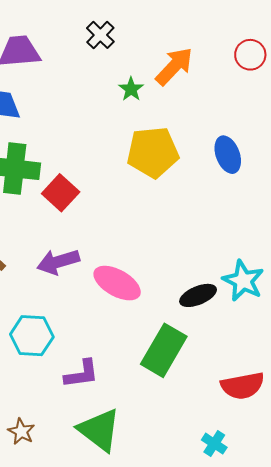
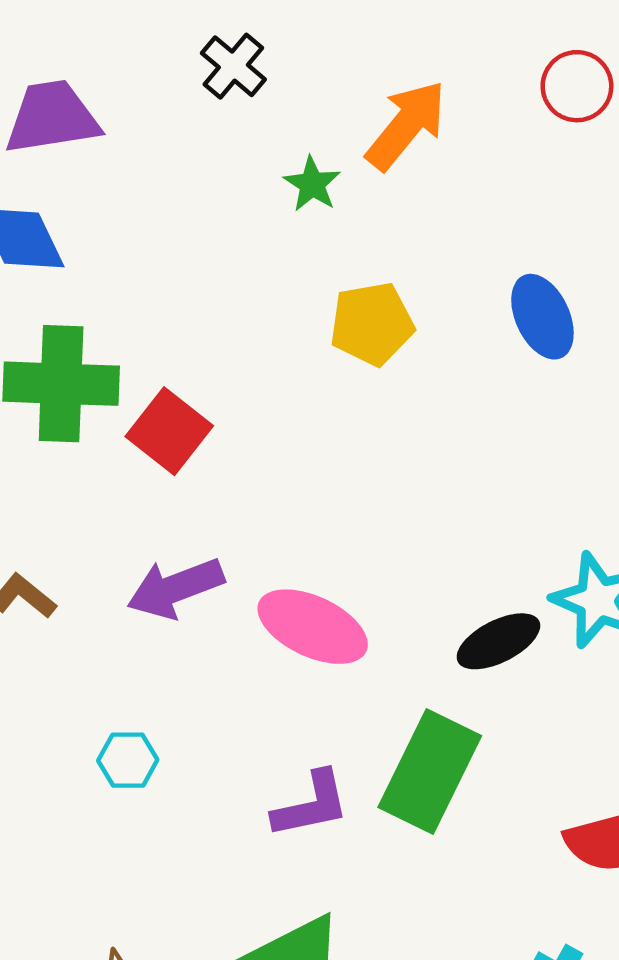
yellow pentagon: (153, 152) -> (372, 324), size x0.7
cyan hexagon: (32, 336) -> (128, 760), size x0.6
purple L-shape: (82, 374) -> (311, 805), moved

